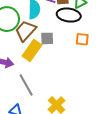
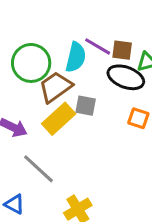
gray line: (26, 85) -> (39, 169), turned -30

